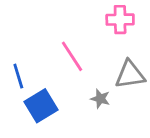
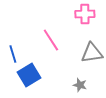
gray star: (100, 99) -> (80, 85), moved

